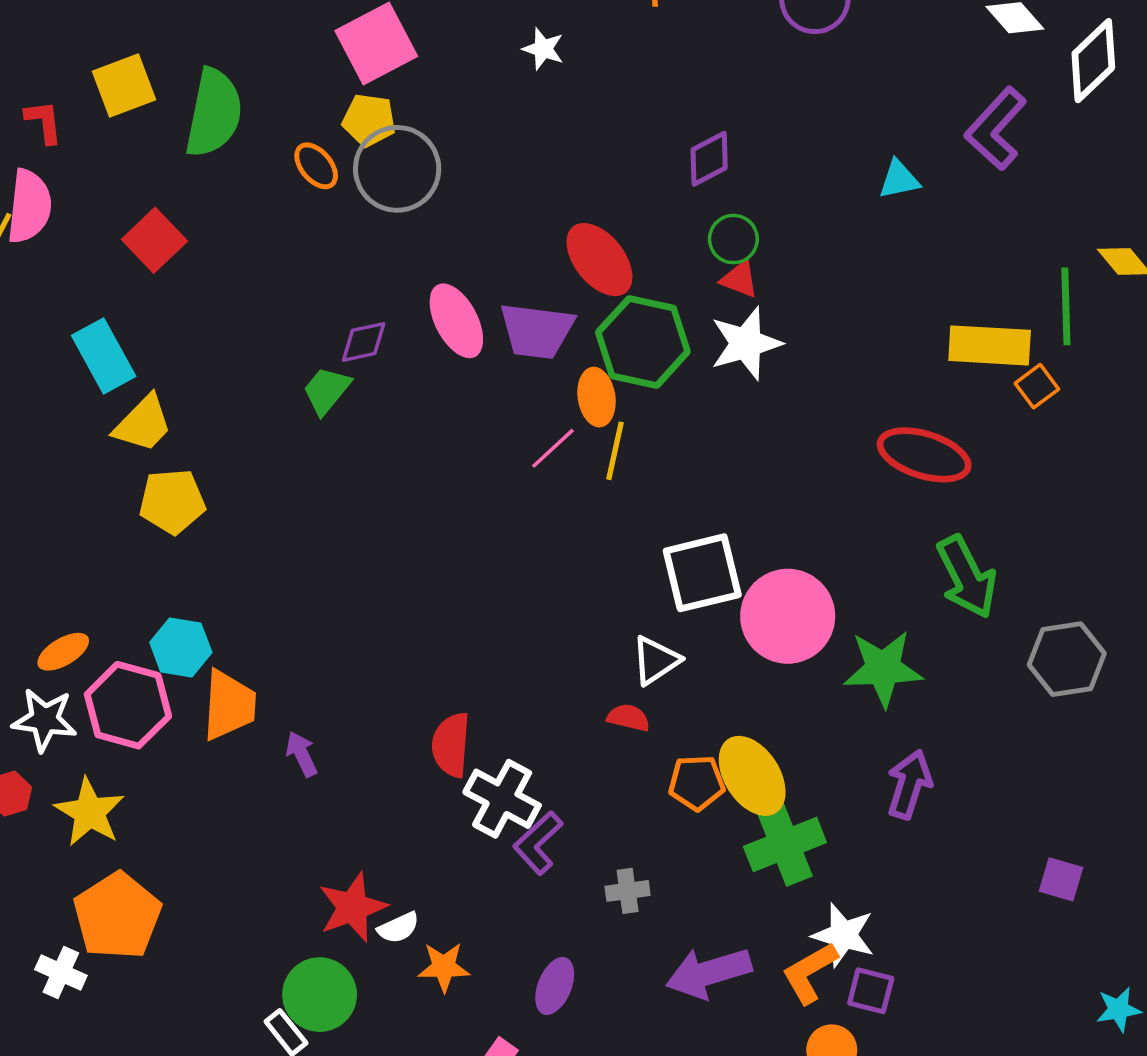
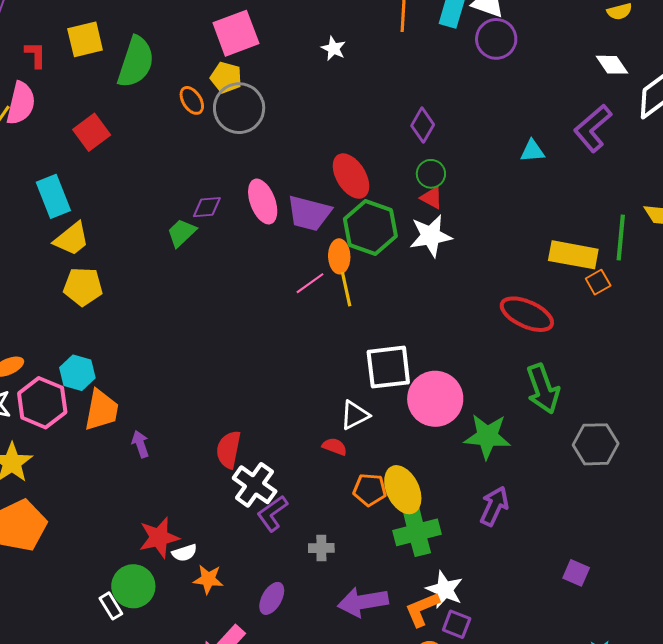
purple diamond: (709, 159) -> (423, 125), turned -40
yellow line: (615, 451) -> (346, 289), turned -32

